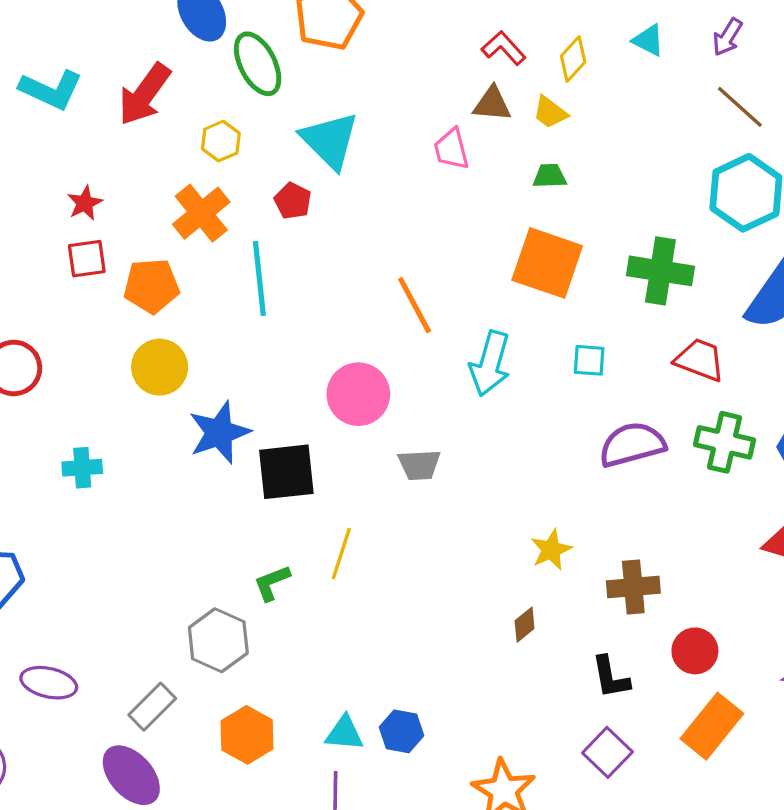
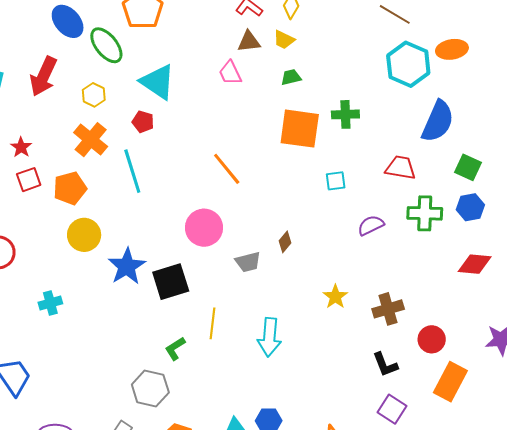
green cross: (660, 271) -> (345, 114), moved, size x0.7
cyan arrow: (490, 364) -> (269, 337), moved
purple semicircle: (632, 444) -> (371, 225), size x0.7
brown diamond: (525, 625) -> (285, 242), moved

